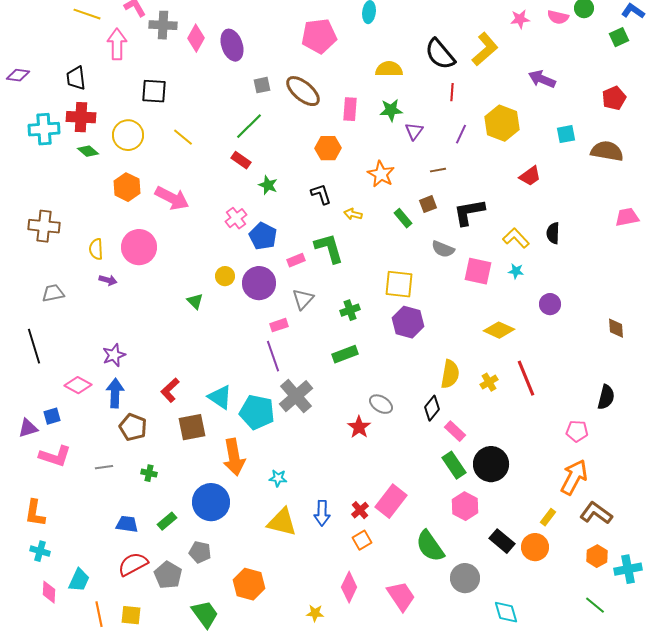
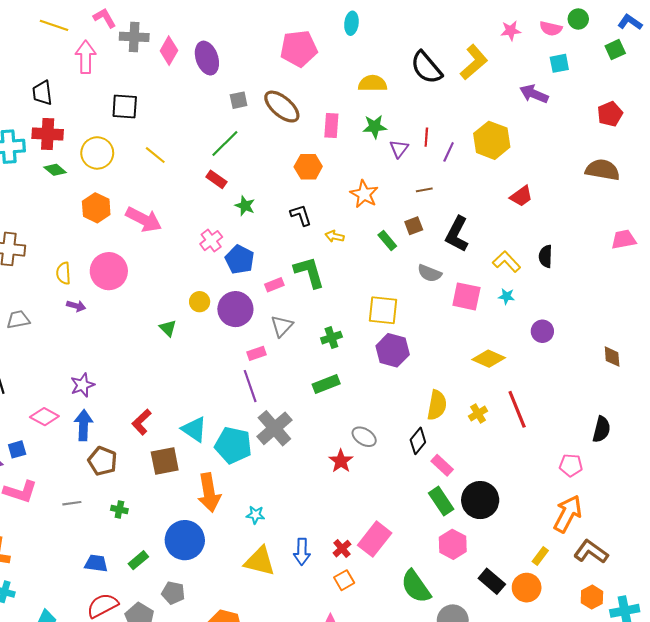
red line: (452, 92) -> (426, 137), moved
cyan square: (566, 134) -> (559, 63), moved
black L-shape: (469, 212) -> (457, 234), turned -52

